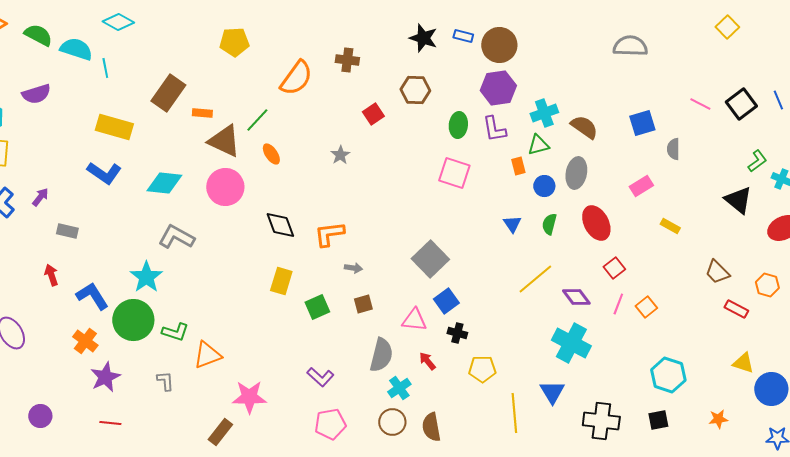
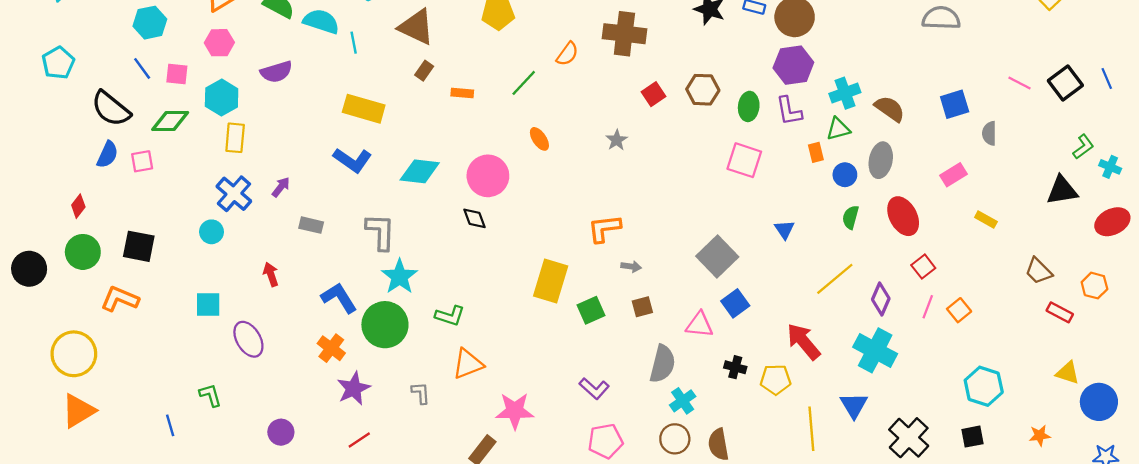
brown cross: (347, 60) -> (624, 34), size x1.6
orange semicircle: (296, 78) -> (567, 54), size x0.6
brown hexagon: (415, 90) -> (703, 90), moved
brown rectangle: (168, 93) -> (424, 71), size x0.5
green line: (257, 120) -> (524, 83), moved
brown triangle: (224, 141) -> (416, 27), moved
black triangle: (738, 200) -> (1062, 190), turned -48
blue triangle: (512, 224) -> (784, 230), moved
black diamond: (280, 225) -> (474, 218), moved, size x0.7
gray L-shape: (176, 237) -> (380, 232), moved, turned 63
red arrow: (51, 275) -> (271, 274), moved
yellow rectangle: (281, 281) -> (551, 281), size x1.4
purple diamond: (576, 297) -> (881, 299), turned 60
green L-shape: (175, 332) -> (450, 316), moved
black cross: (457, 333) -> (735, 367), moved
red arrow: (427, 361) -> (804, 341), moved, size x1.8
black cross: (601, 421) -> (909, 438), turned 36
red line: (110, 423) -> (359, 440), turned -40

